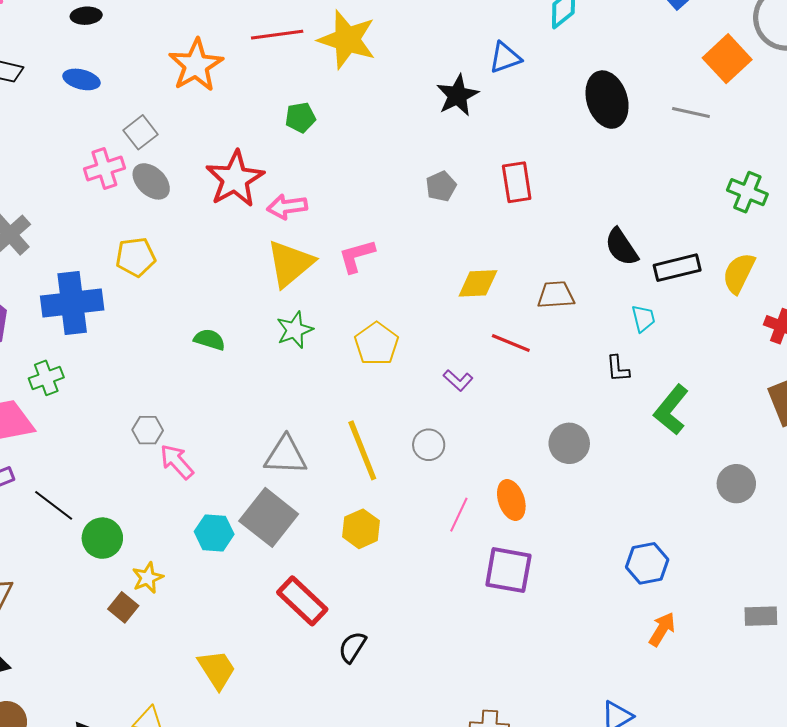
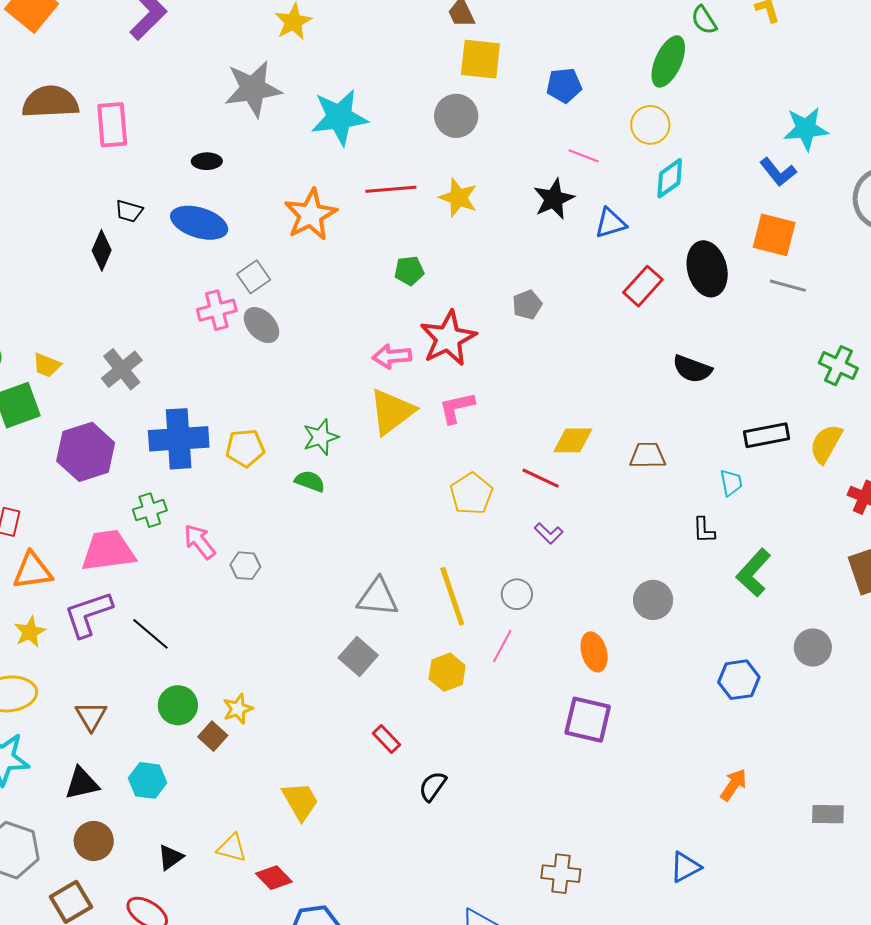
yellow star: (347, 40) -> (458, 198), size x0.7
orange square: (727, 59) -> (774, 235), moved, turned -36
blue ellipse: (82, 79) -> (199, 223), size x1.6
black star: (458, 95) -> (554, 199), moved
red star: (235, 179) -> (448, 338), moved
red rectangle: (517, 182) -> (643, 286), moved, turned 48
gray pentagon: (441, 186) -> (527, 305), moved
black semicircle: (621, 247) -> (692, 369), moved, turned -39
yellow pentagon: (136, 257) -> (245, 448), moved
green star: (295, 330) -> (321, 437), moved
red line: (511, 343) -> (541, 478), moved
pink arrow: (177, 462) -> (200, 542), moved
pink line: (459, 515) -> (502, 646), moved
gray square: (269, 517) -> (358, 656), size x0.7
cyan hexagon: (214, 533) -> (148, 780), moved
green circle: (102, 538) -> (178, 705), moved
blue hexagon: (647, 563) -> (739, 680), moved
red rectangle: (302, 601) -> (386, 739), size x0.6
gray rectangle: (761, 616) -> (828, 814), moved

